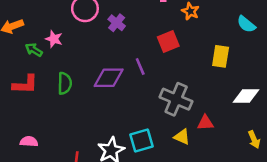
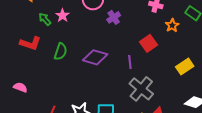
red square: (168, 42) -> (148, 43), turned -30
yellow rectangle: (221, 56) -> (185, 67), turned 30
purple line: (140, 66) -> (130, 62), moved

